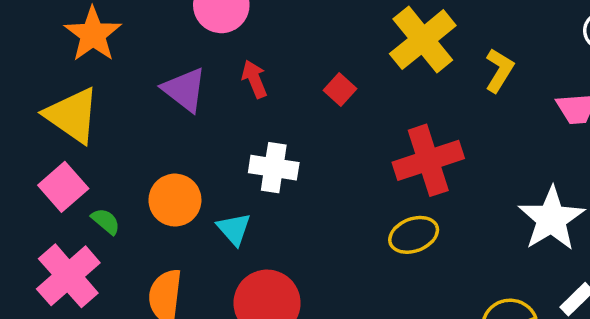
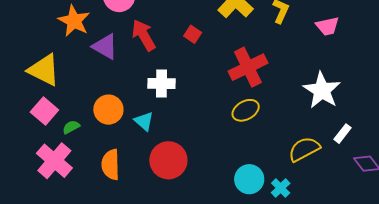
orange star: (93, 34) -> (74, 21), moved
red arrow: (254, 79) -> (144, 35), size x1.5
green semicircle: (106, 221) -> (71, 127), turned -60

